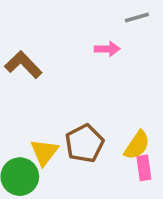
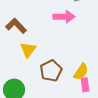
pink arrow: (107, 49) -> (64, 17), size x1.5
yellow triangle: (44, 152) -> (28, 50), moved

